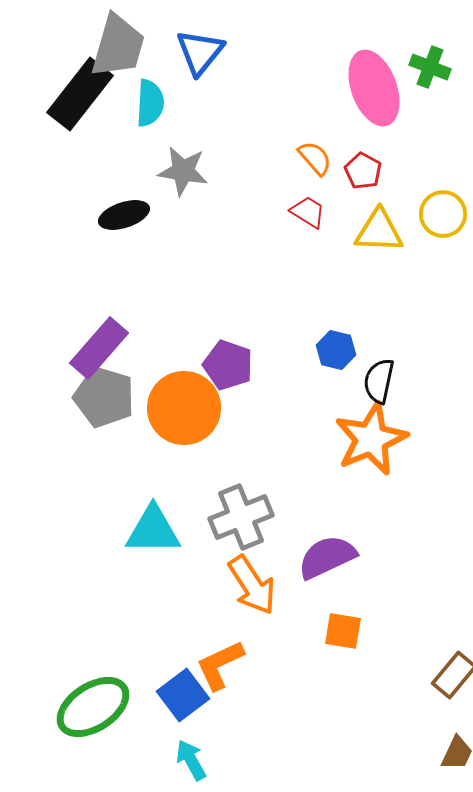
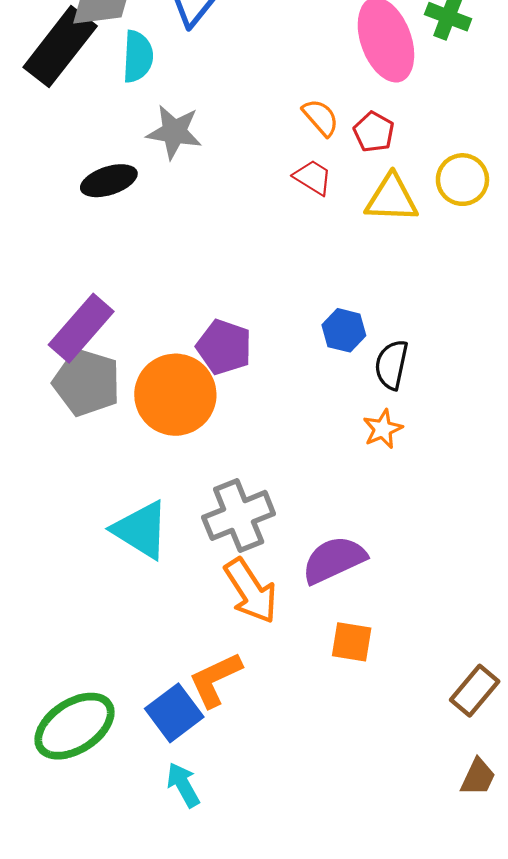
orange star: (371, 439) -> (383, 429), size x0.5
cyan triangle: (153, 530) -> (141, 530), turned 32

